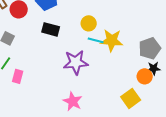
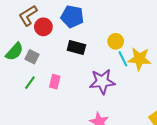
cyan line: (96, 40) -> (123, 59), turned 49
pink rectangle: (18, 76) -> (55, 82), moved

